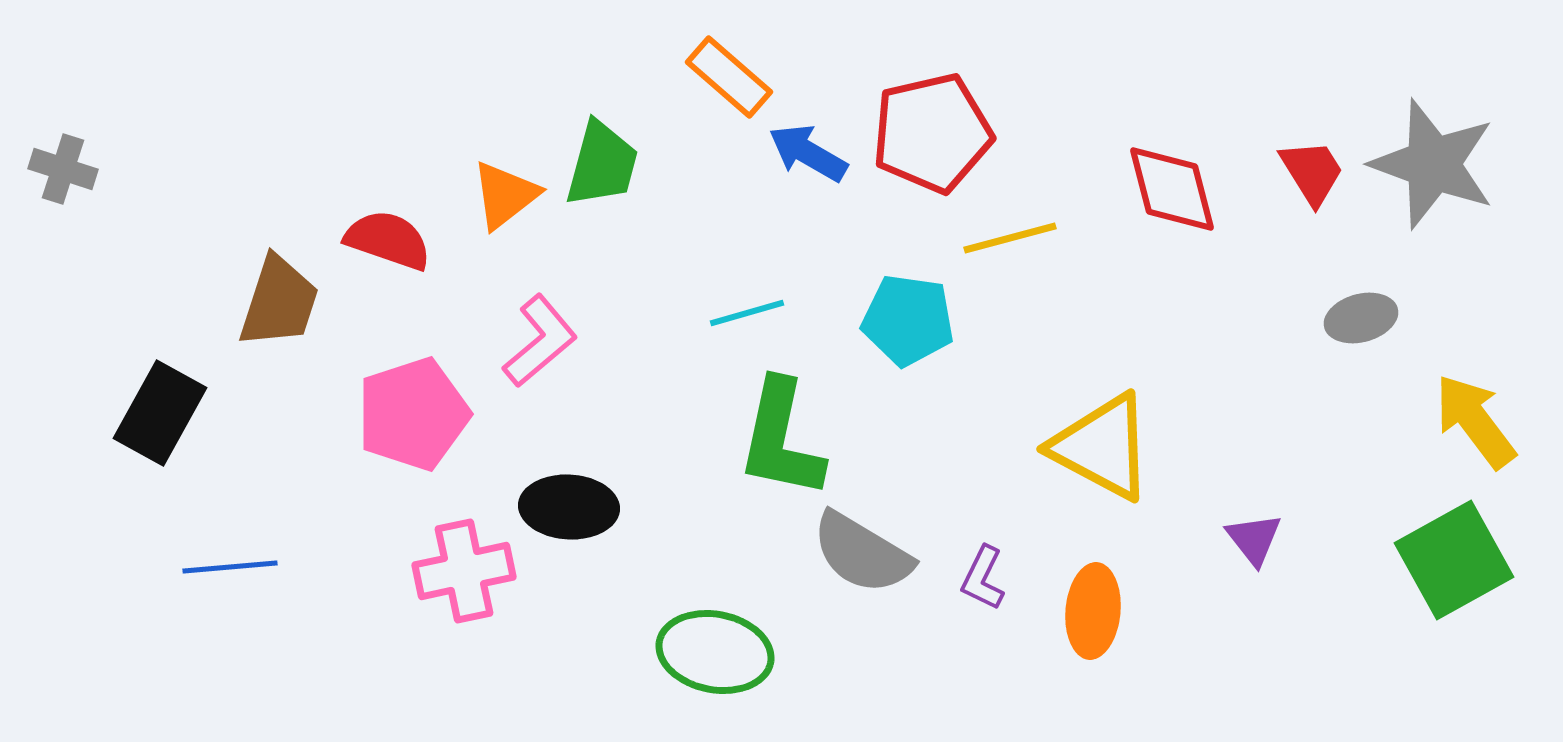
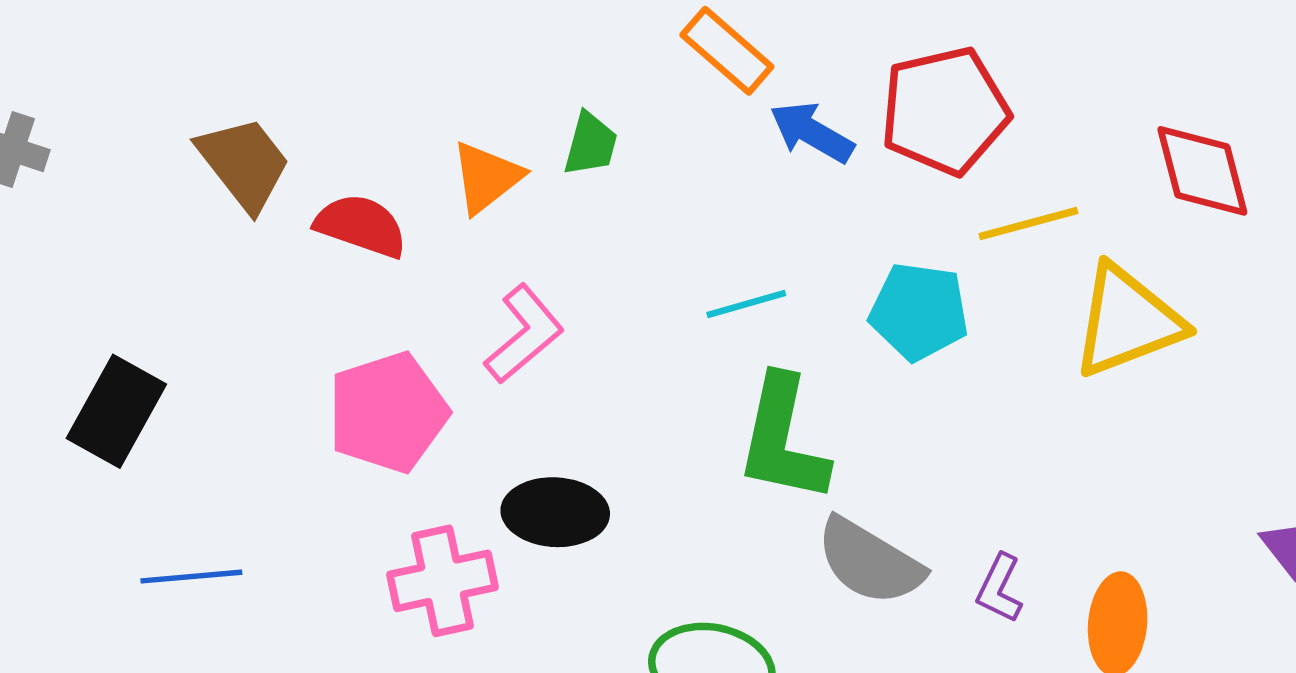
green trapezoid: (602, 164) -> (591, 144), size x0.7
brown trapezoid: (279, 302) -> (244, 163), moved, turned -56
yellow triangle: (1102, 447) -> (1127, 321), moved, turned -49

